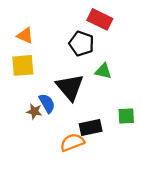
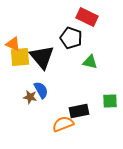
orange triangle: (25, 36) -> (13, 44), moved
black triangle: (70, 87) -> (42, 57), moved

